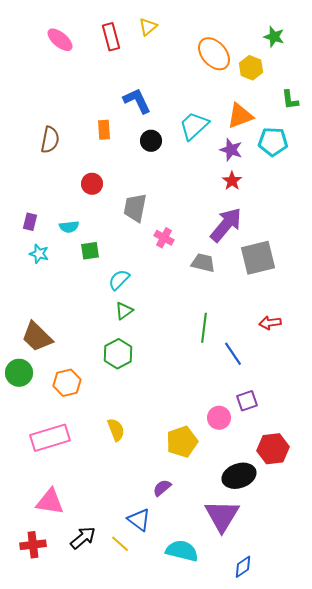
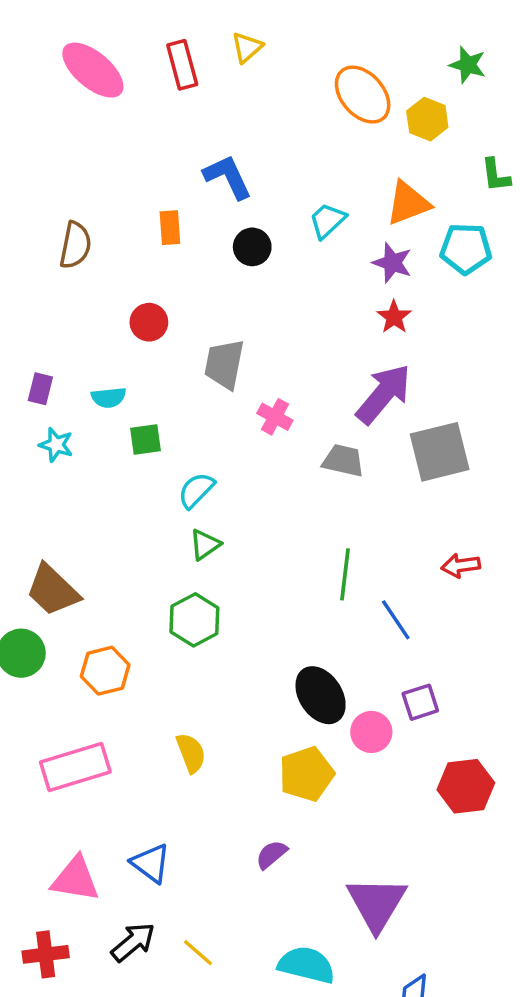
pink ellipse: (60, 40) -> (93, 70), size x1.4
cyan trapezoid: (194, 126) -> (328, 221), size x0.7
black ellipse: (239, 476) -> (321, 695), moved, turned 76
blue triangle: (139, 520) -> (151, 863), moved

